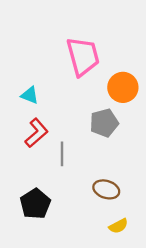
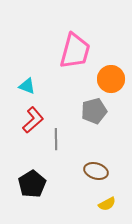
pink trapezoid: (83, 56) -> (75, 51), turned 30

